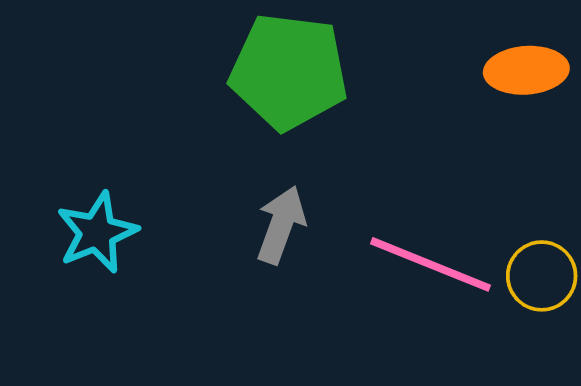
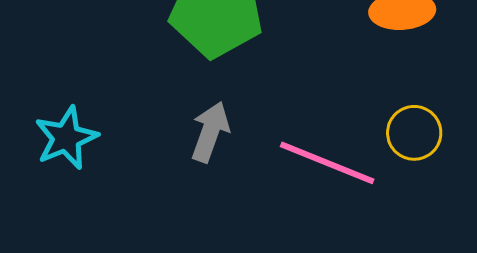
yellow circle: (542, 276) -> (414, 133), moved

